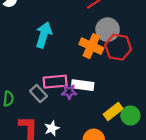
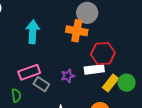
red hexagon: (118, 47) -> (103, 54), moved
pink rectangle: (55, 82) -> (29, 72), moved
white rectangle: (83, 85) -> (94, 69), moved

